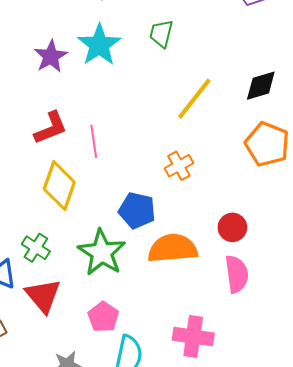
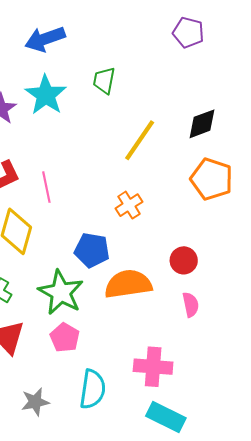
pink semicircle: (237, 274) -> (191, 305), size x0.7
pink pentagon: (103, 317) -> (65, 338), moved

